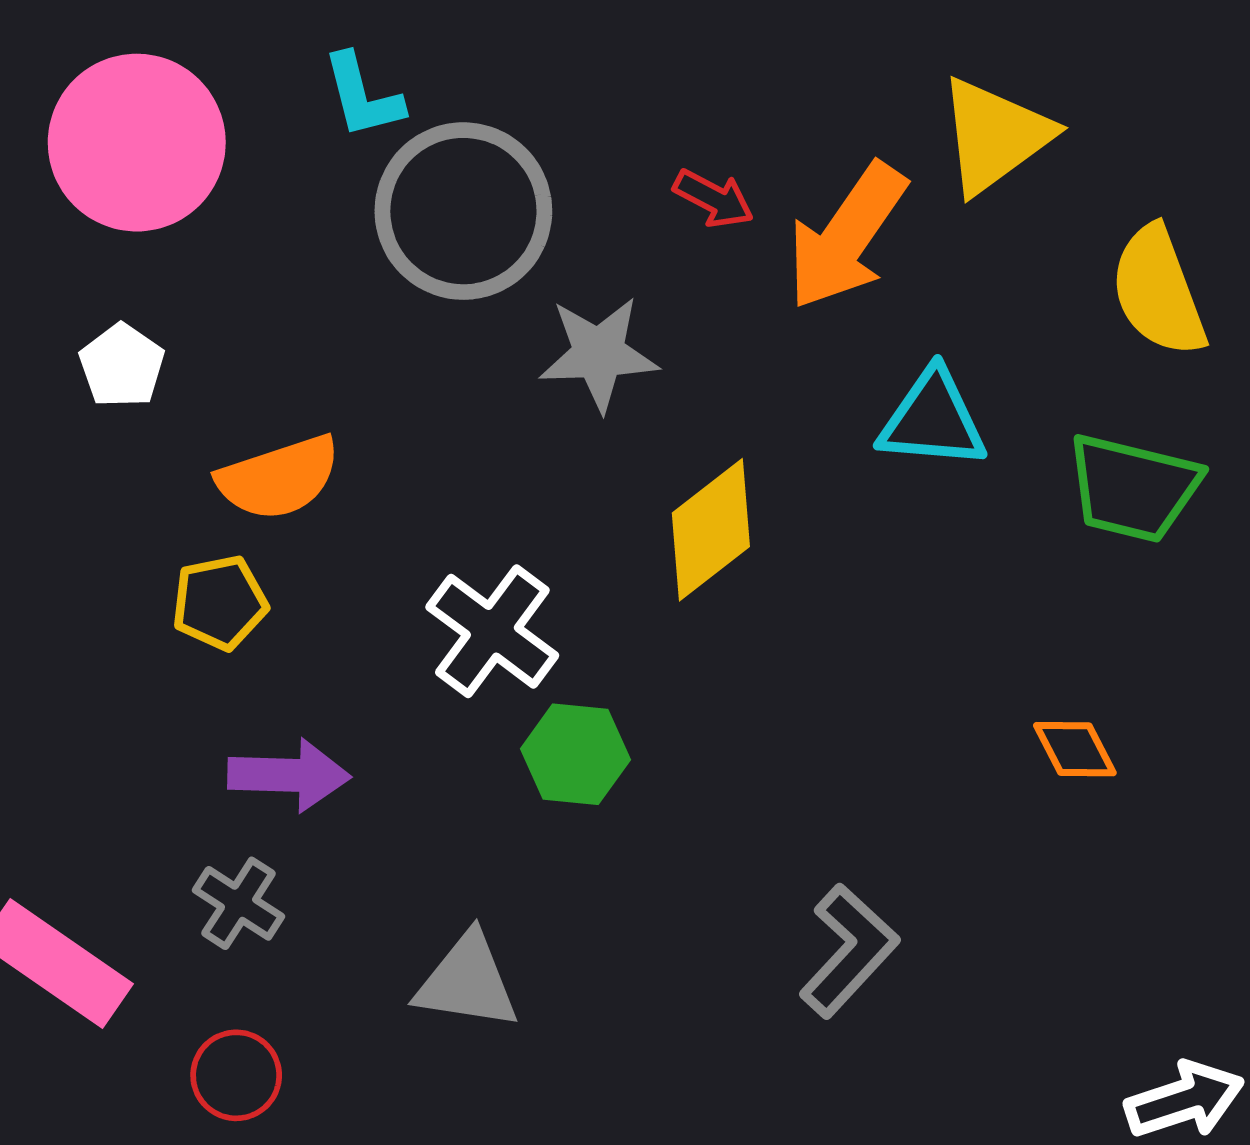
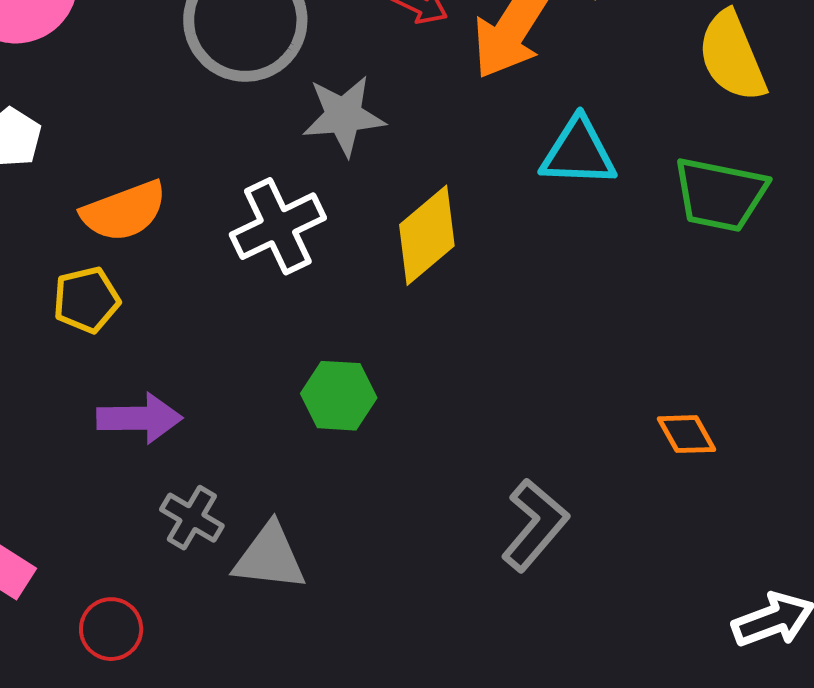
white cross: (492, 631) -> (278, 226), moved, turned 30
orange diamond: (1075, 749) -> (686, 434), moved
gray cross: (239, 903) -> (192, 518), moved

